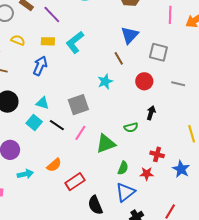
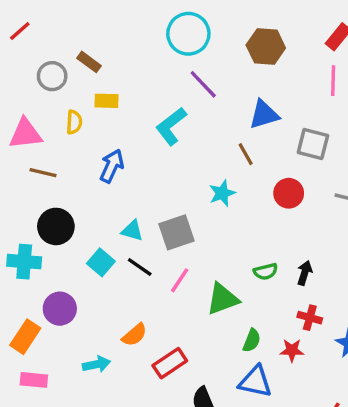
purple line: (52, 14) -> (203, 84), moved
blue triangle: (130, 35) -> (264, 115), turned 30
yellow semicircle: (18, 40) -> (74, 122), turned 72
yellow rectangle: (48, 41) -> (106, 101), moved
cyan triangle: (42, 103) -> (132, 231), moved
black arrow: (151, 113) -> (305, 273), moved
cyan arrow: (25, 174) -> (96, 364), moved
blue triangle: (125, 192) -> (255, 382), turned 50

